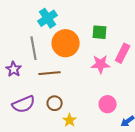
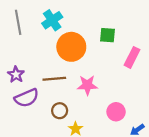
gray line: (34, 48) -> (18, 22), moved
pink star: (101, 64) -> (87, 85), moved
purple semicircle: (24, 104) -> (27, 98), moved

